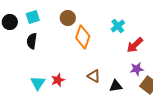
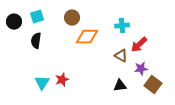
cyan cross: (118, 26) -> (122, 26), turned 32
orange diamond: (83, 37) -> (87, 37), turned 70
brown triangle: (94, 76) -> (121, 56), moved

